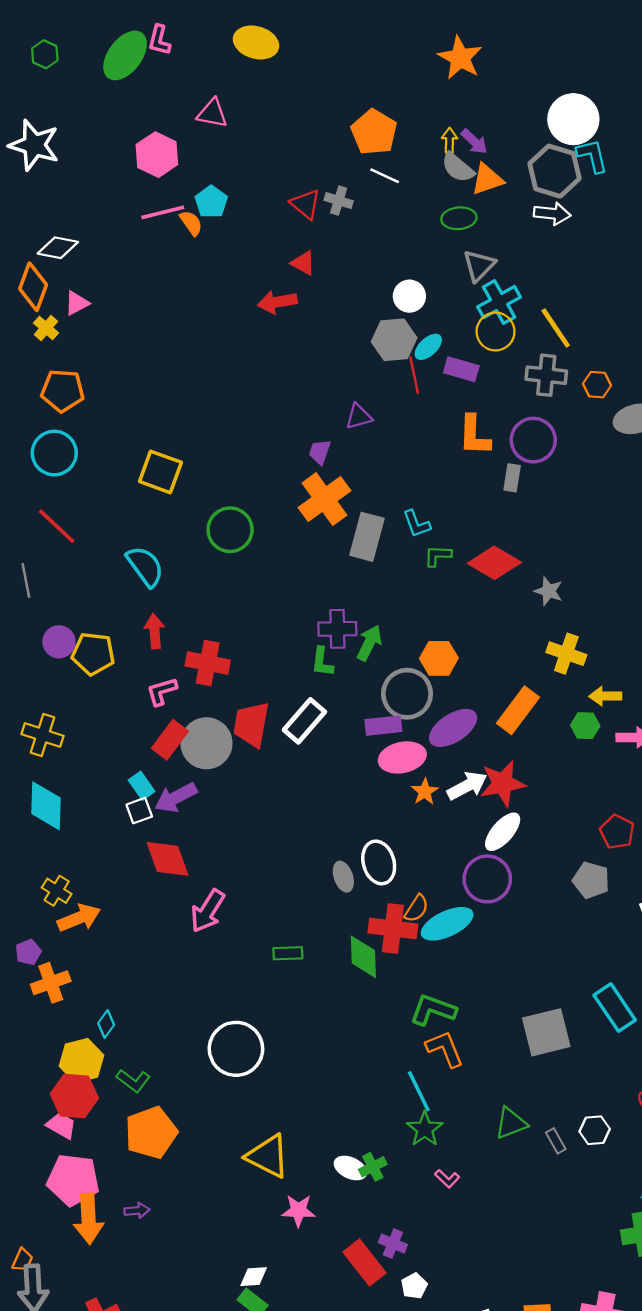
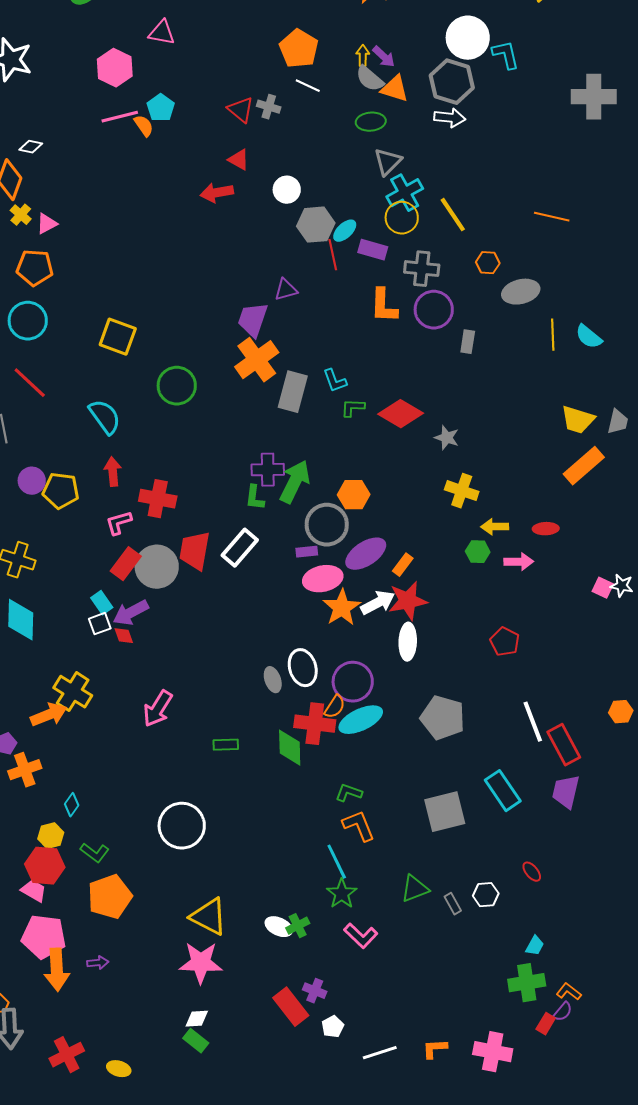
cyan L-shape: (592, 156) -> (506, 55), moved
orange triangle: (487, 179) -> (395, 89), turned 36
white diamond: (58, 248) -> (31, 147), size x0.7
white circle: (409, 296) -> (287, 190), moved
pink triangle: (77, 303) -> (47, 224), moved
gray cross: (546, 375) -> (422, 269), moved
purple trapezoid: (320, 452) -> (253, 320), size x1.6
gray rectangle: (512, 478) -> (468, 342), moved
green arrow: (369, 643) -> (295, 482), size x1.4
orange rectangle: (518, 710) -> (403, 565), moved, size x0.6
purple rectangle: (383, 726) -> (307, 552), size x0.7
orange star: (425, 792) -> (342, 608), size x1.6
white ellipse: (503, 832) -> (408, 642), turned -39
red diamond: (168, 859) -> (124, 636), moved, size x0.5
purple circle: (487, 879) -> (353, 682), moved
gray pentagon: (591, 880) -> (443, 718), moved, size x1.4
yellow cross: (57, 891) -> (73, 692), moved, size x1.5
green L-shape: (433, 1010) -> (349, 793), size x0.7
yellow hexagon: (81, 1061) -> (51, 836), size x0.7
pink L-shape: (447, 1179) -> (361, 936), size x1.6
pink star: (298, 1210) -> (201, 963), moved, size x1.5

